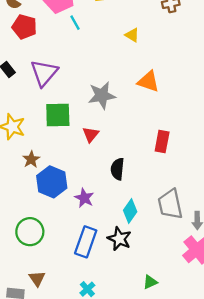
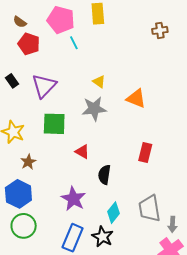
yellow triangle: (132, 35) -> (99, 82), moved
red triangle: (91, 134) -> (82, 152), moved, turned -42
blue hexagon: (52, 182) -> (18, 194), moved
purple star: (84, 198) -> (73, 199), size x1.4

